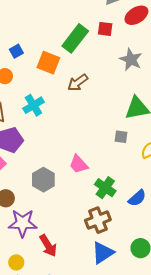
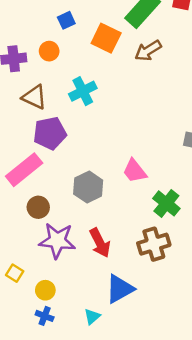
brown arrow: (78, 83) -> (148, 51), moved
red arrow: (48, 246) -> (100, 243), moved
blue triangle: (103, 253) -> (120, 289), moved

